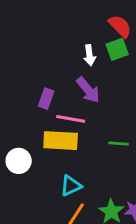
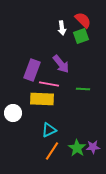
white arrow: (90, 55) -> (62, 28), moved
purple rectangle: (46, 99) -> (32, 70), size x1.5
green line: (119, 144) -> (83, 89), moved

